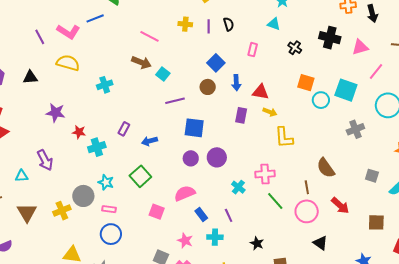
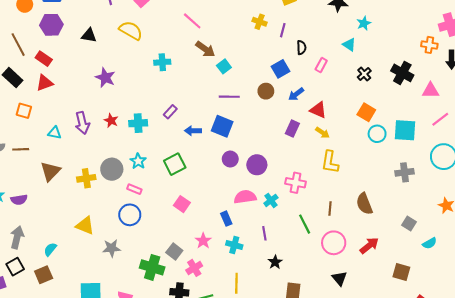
black semicircle: (229, 24) -> (301, 47), moved
pink line: (149, 36) -> (192, 21), moved
blue arrow: (236, 83) -> (296, 94), turned 42
cyan square: (346, 90) -> (405, 130), turned -30
blue square: (194, 128) -> (222, 126), moved
red star: (79, 132) -> (111, 121), moved
pink cross: (265, 174) -> (296, 183), moved
brown line: (307, 187) -> (330, 209), moved
pink semicircle: (185, 193) -> (245, 197), moved
red arrow: (340, 206) -> (369, 246), turned -96
purple line: (229, 215) -> (264, 233), moved

